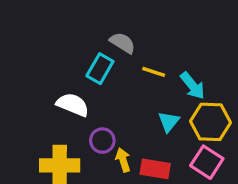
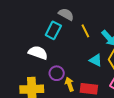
yellow line: (154, 72) -> (85, 31), turned 48
cyan triangle: (169, 122) -> (96, 60), turned -40

